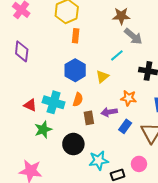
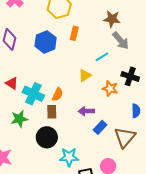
orange rectangle: (76, 36) -> (74, 33), moved
blue hexagon: (75, 70) -> (46, 42), moved
orange star: (129, 98) -> (110, 89), moved
red triangle: (30, 105) -> (12, 83), moved
brown rectangle: (89, 118) -> (52, 112), moved

